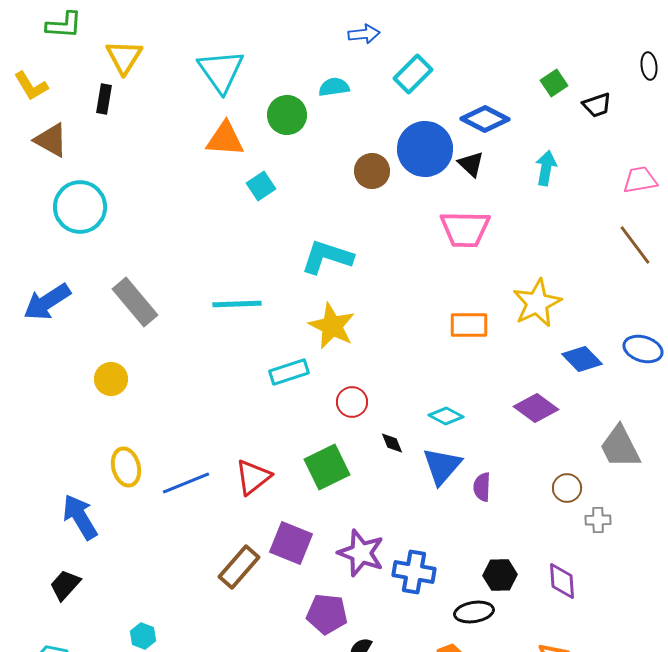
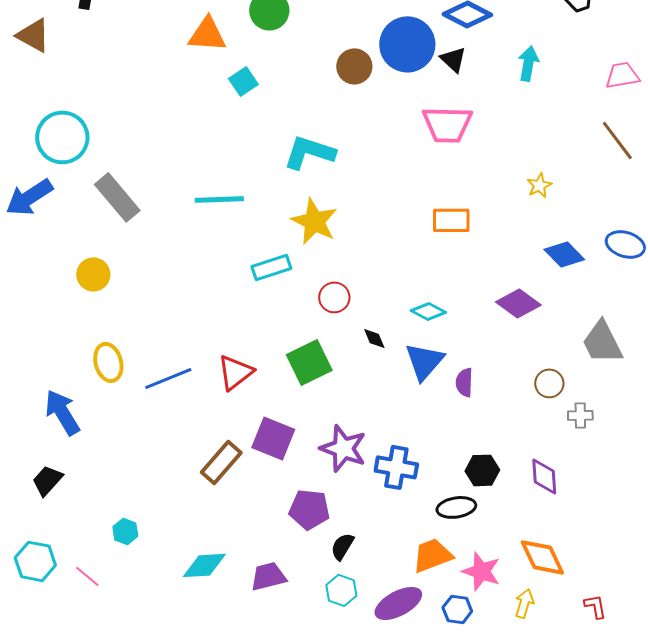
cyan circle: (80, 207) -> (62, 137), moved
yellow star: (537, 303) -> (539, 185), moved, size x0.5

